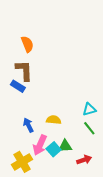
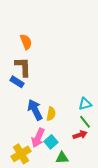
yellow semicircle: (54, 120) -> (51, 114), turned 96
blue arrow: (28, 125) -> (35, 110), moved, size x1.5
green triangle: (65, 146) -> (62, 158), moved
red arrow: (84, 160) -> (80, 135), moved

